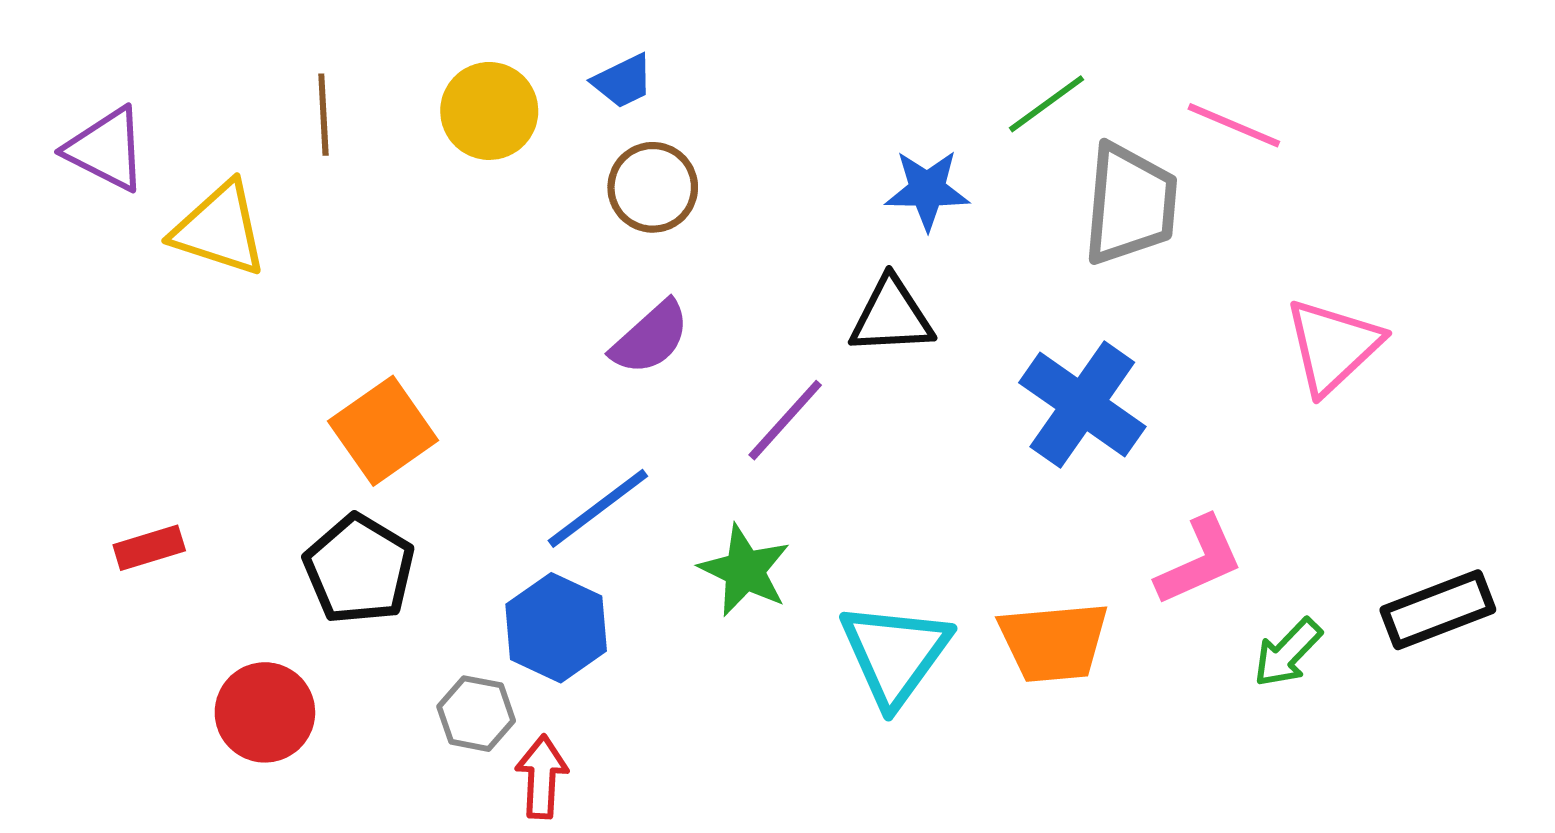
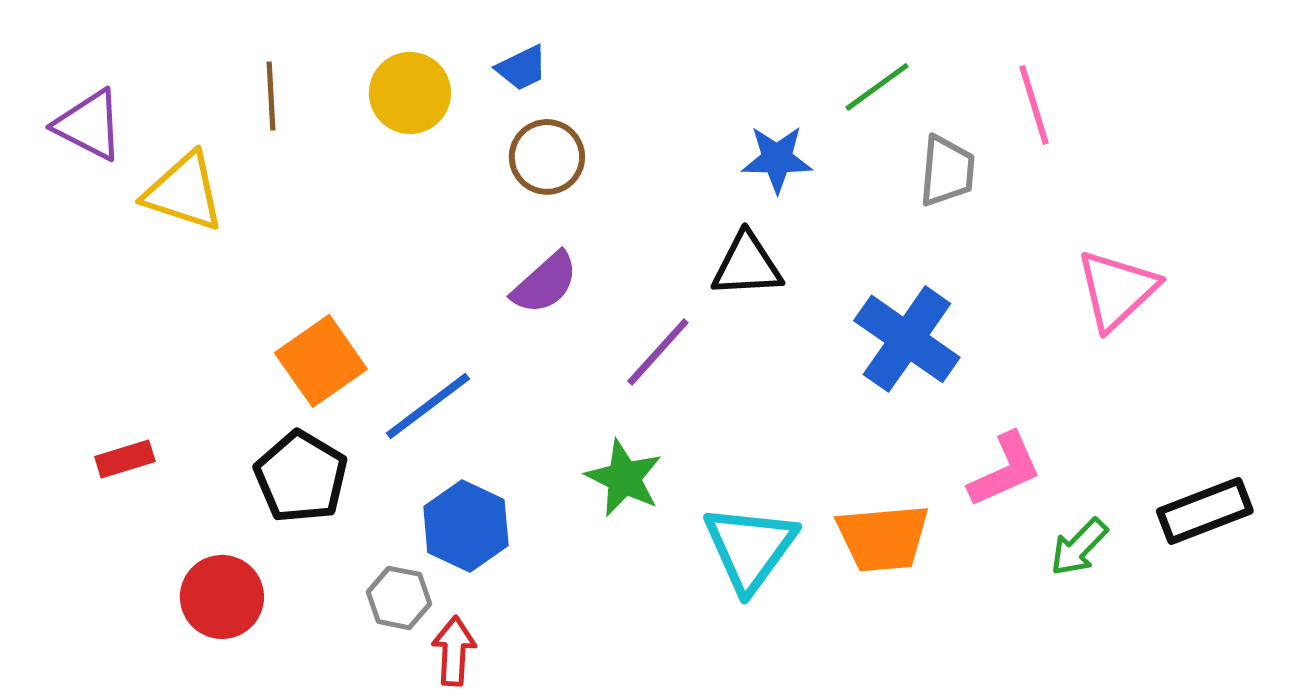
pink line: (1234, 125) -> (1034, 105), turned 50
gray trapezoid: (1130, 204) -> (947, 171), size x0.7
blue line: (598, 508) -> (428, 406), moved

